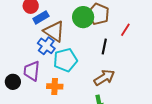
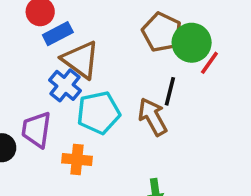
green circle: (83, 17) -> (192, 43), moved
brown arrow: (104, 78) -> (153, 117), moved, turned -90

